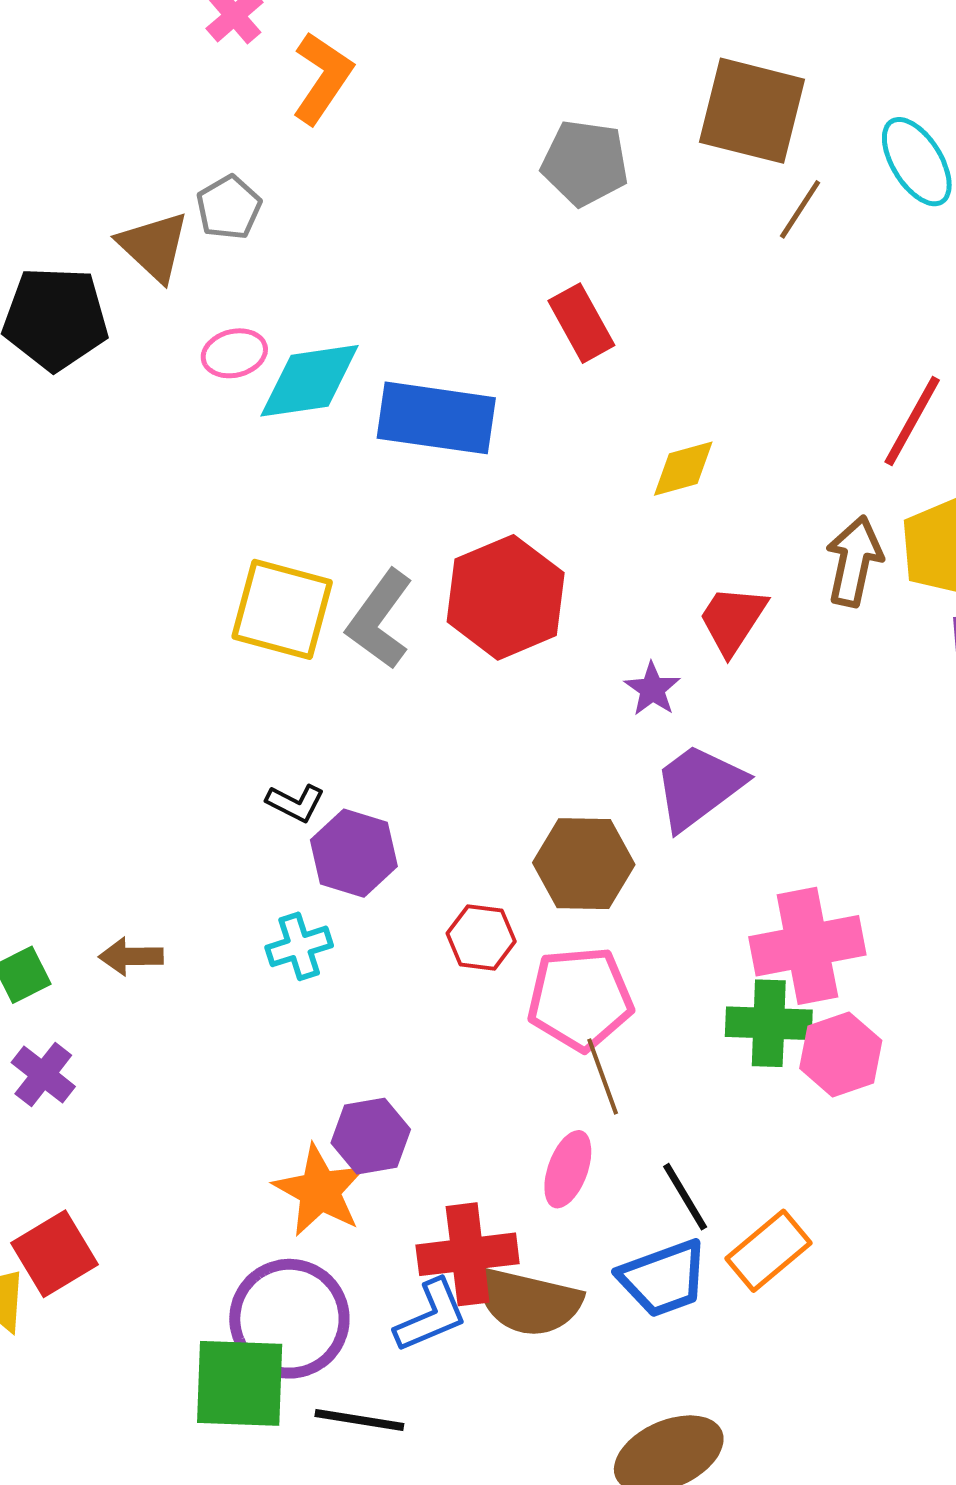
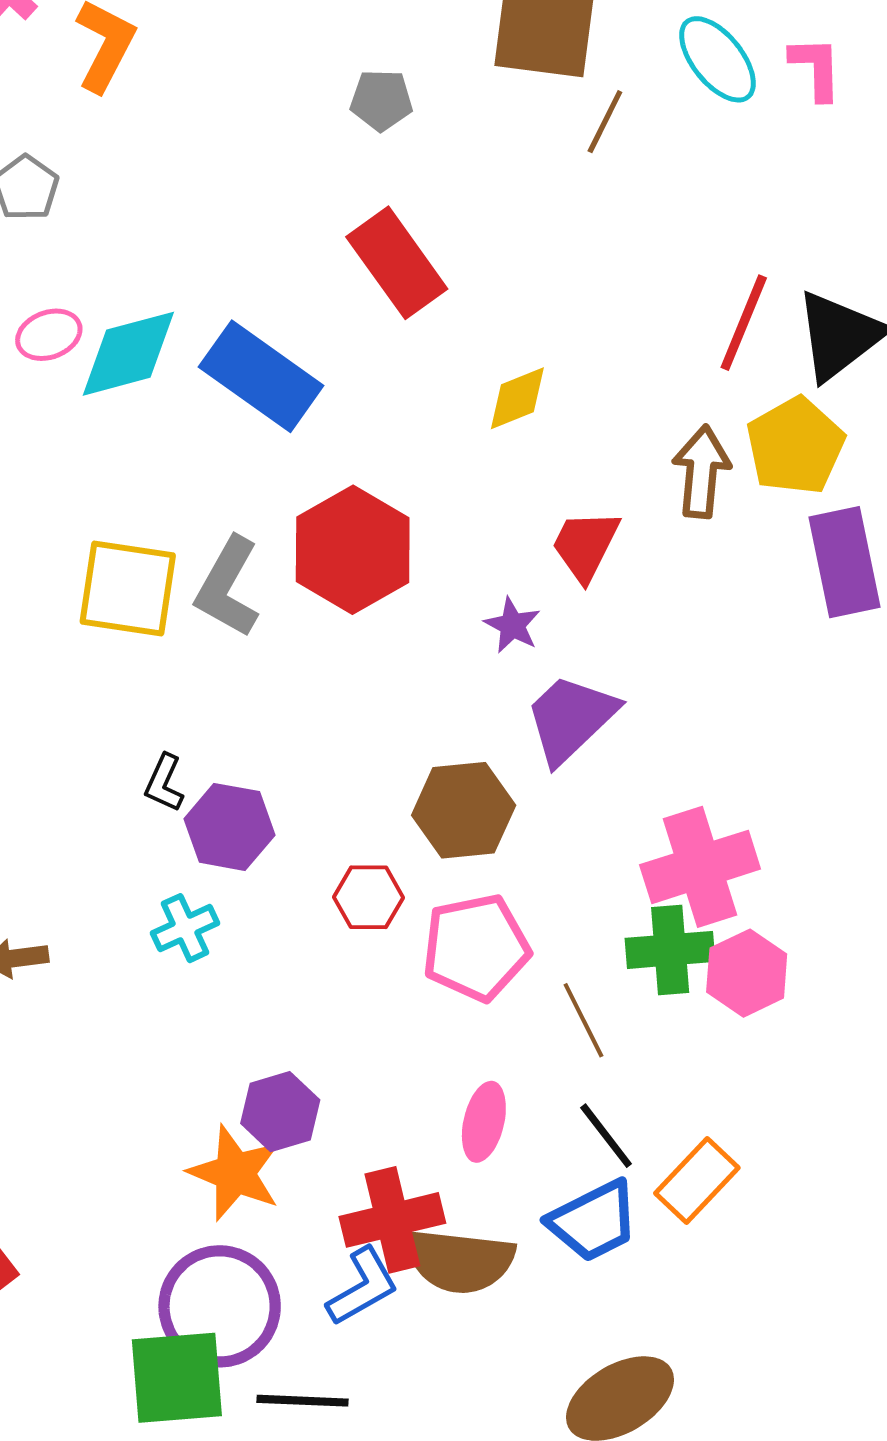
gray pentagon: (585, 163) -> (381, 100), size x0.7
red rectangle: (581, 323) -> (397, 263), size x1.4
blue rectangle: (436, 418) -> (261, 376), turned 34
black L-shape: (295, 803) -> (164, 783), turned 94
brown line: (603, 1076) -> (583, 1020), moved

